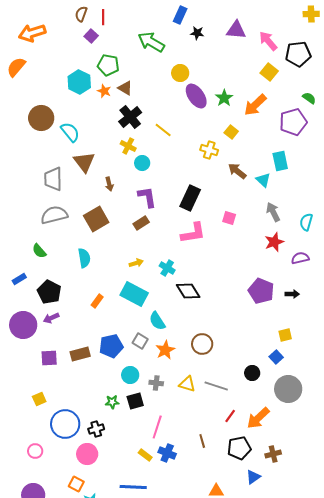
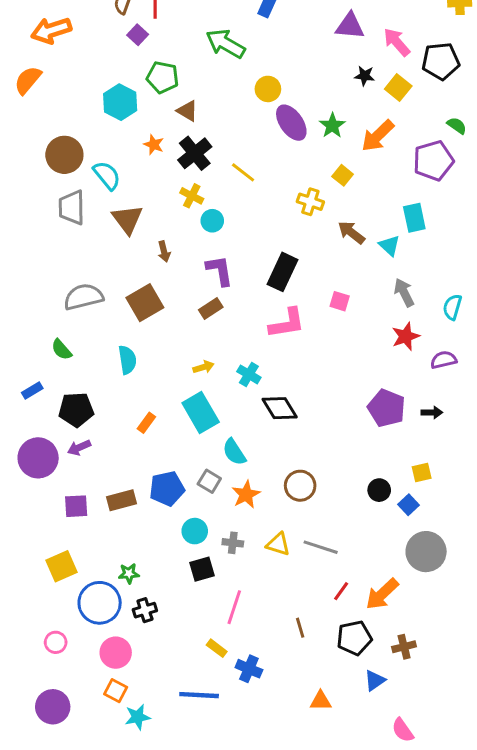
black star: (197, 33) -> (365, 76), moved
orange star: (104, 91) -> (154, 145), moved
gray trapezoid: (53, 179) -> (72, 208), moved
black pentagon: (49, 292) -> (76, 410), turned -30
cyan rectangle: (134, 294) -> (201, 412), turned 32
black circle: (252, 373) -> (379, 490), moved
yellow square: (39, 399) -> (61, 566), size x1.5
green star: (112, 402) -> (129, 574), moved
blue cross: (167, 453) -> (249, 669), moved
pink circle: (87, 454) -> (116, 653), moved

